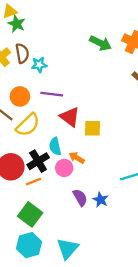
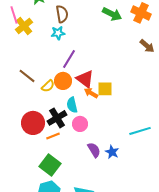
brown semicircle: (22, 53) -> (62, 14), moved
purple line: (52, 94) -> (69, 59), turned -66
orange circle: (20, 96) -> (63, 81), moved
yellow semicircle: (28, 125) -> (48, 86), size x0.6
orange arrow: (77, 158) -> (91, 93), moved

